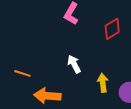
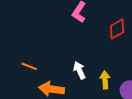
white arrow: (74, 64) -> (79, 70), moved

